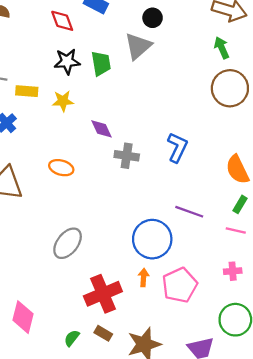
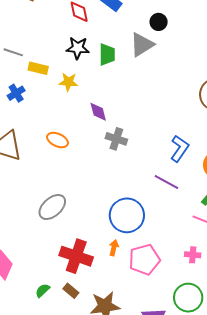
blue L-shape: (177, 147) -> (180, 149), moved
purple line: (189, 212) -> (166, 182), moved
red cross: (103, 294) -> (76, 256), turned 32

